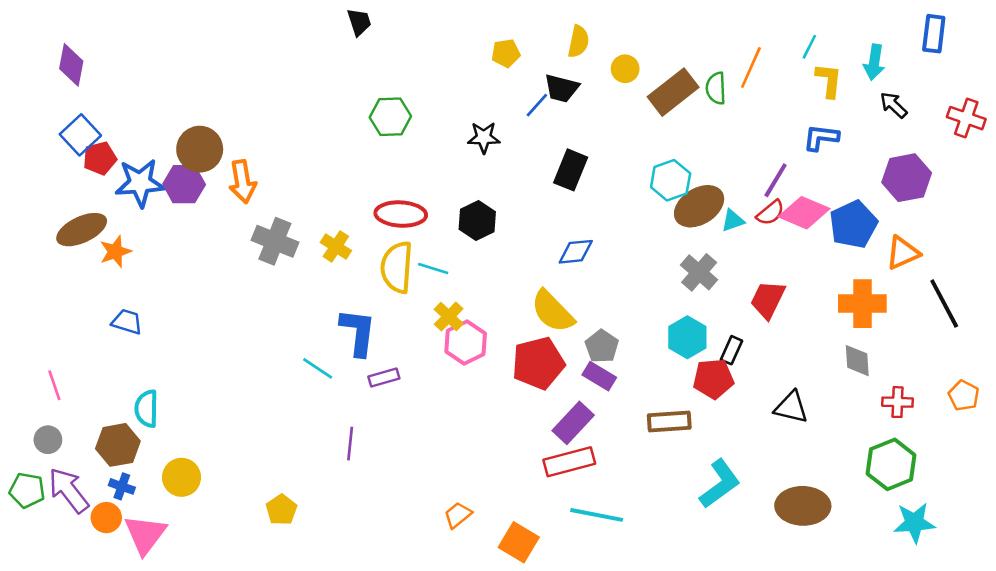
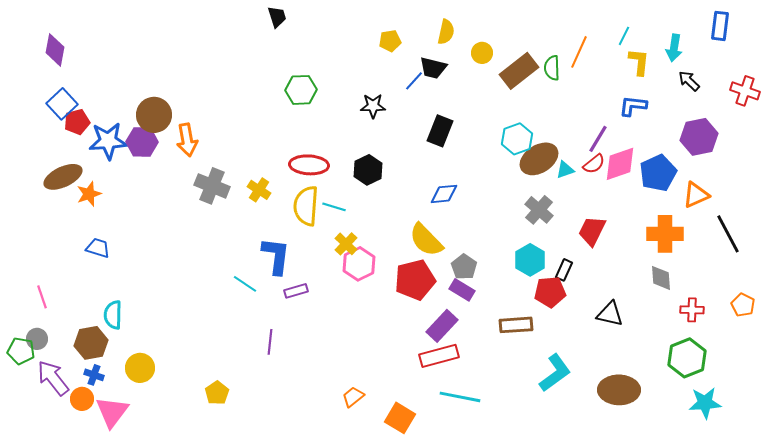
pink diamond: (804, 213) -> (620, 164), turned -42
green pentagon: (27, 490) -> (21, 351), moved

